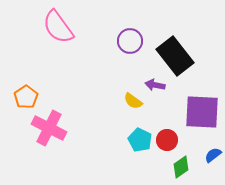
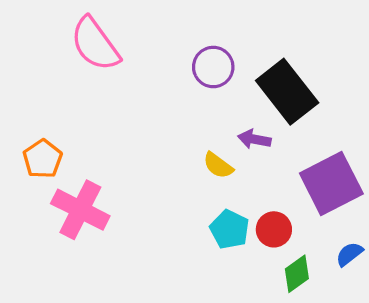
purple square: (202, 112) -> (331, 183), turned -30

